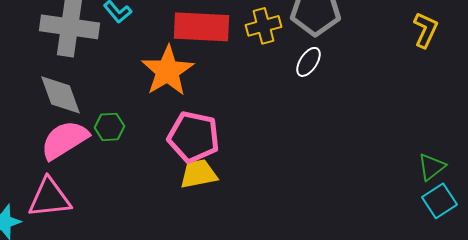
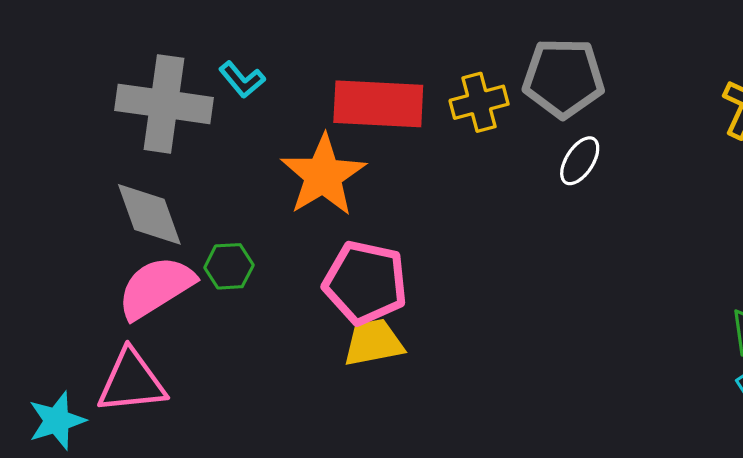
white ellipse: (308, 62) -> (580, 161), moved

